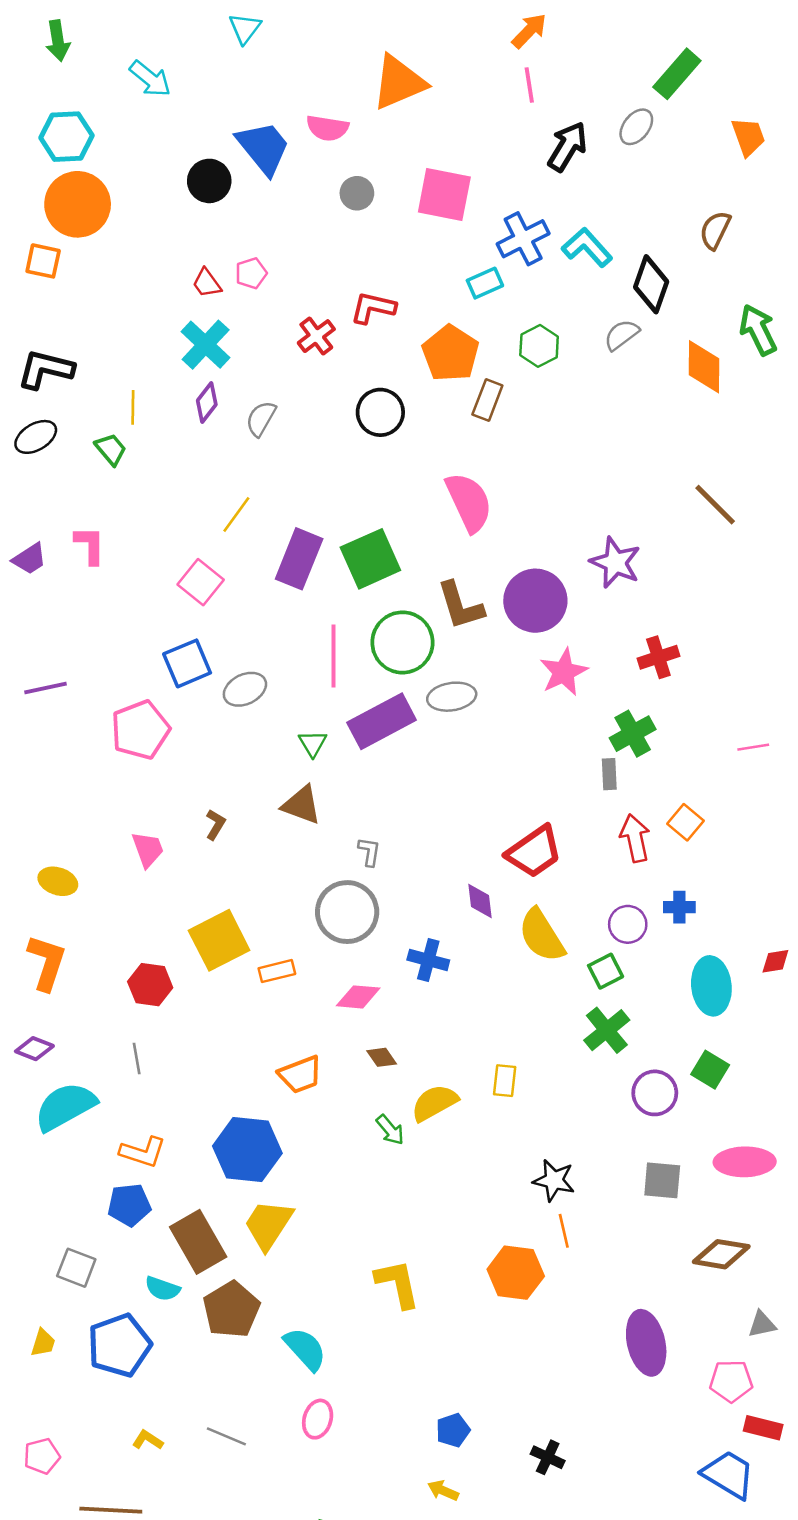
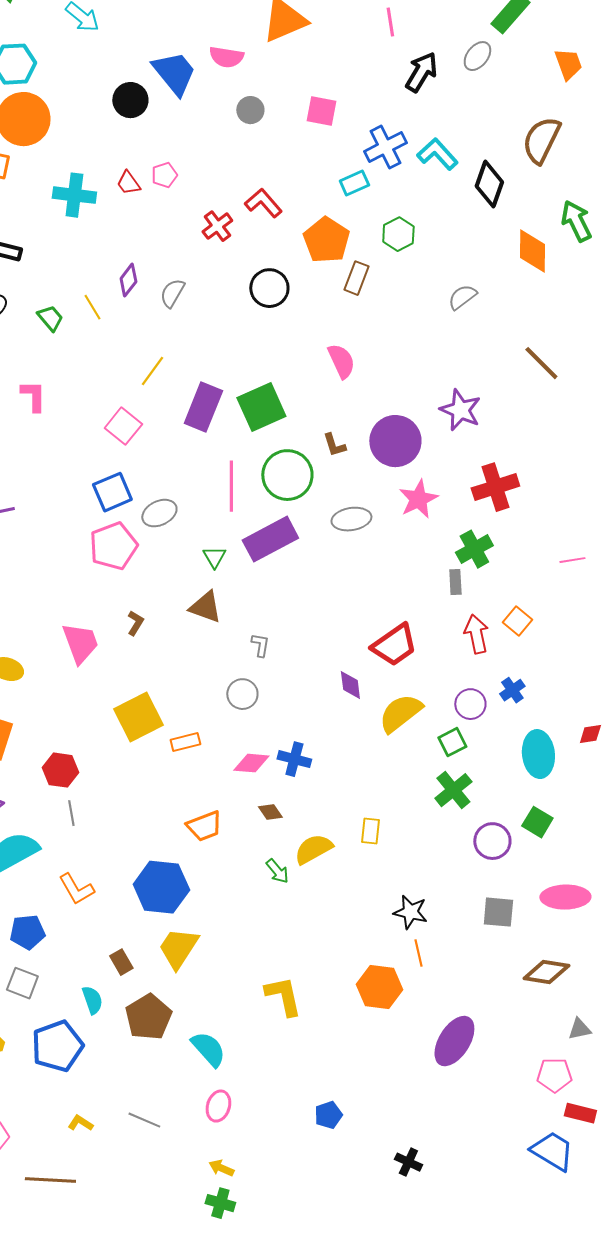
pink square: (444, 194) -> (321, 111), size x0.7
brown semicircle: (715, 230) -> (541, 140), size x1.5
red L-shape: (373, 308) -> (263, 203), turned 36
gray semicircle: (622, 335) -> (462, 297), moved
cyan cross: (206, 345) -> (74, 195), moved, turned -36
yellow line: (133, 407) -> (92, 307), moved, turned -32
pink semicircle: (469, 502) -> (341, 361), size x0.7
brown L-shape: (460, 606) -> (334, 445), size x0.6
red cross: (658, 657) -> (495, 487), size x1.4
gray ellipse: (452, 697) -> (351, 519), moved
pink pentagon: (140, 730) -> (113, 546), moved
pink trapezoid: (148, 849) -> (80, 643), size x1.4
blue cross: (679, 907) -> (512, 690), turned -35
gray circle: (347, 912) -> (242, 694), size x0.6
yellow semicircle: (542, 935) -> (400, 713), turned 84
blue cross: (428, 960) -> (294, 759), moved
red hexagon: (150, 985) -> (60, 770), moved
orange L-shape: (143, 1152) -> (76, 889), turned 42
blue pentagon: (129, 1205) -> (27, 932), moved
brown rectangle: (198, 1242) -> (121, 962), size x0.5
cyan semicircle: (162, 1289) -> (92, 1000), turned -128
purple ellipse: (646, 1343) -> (454, 1041), moved, turned 45
black cross: (548, 1457) -> (408, 1162), moved
yellow arrow: (443, 1491) -> (221, 1168), moved

